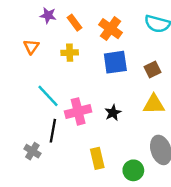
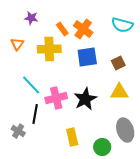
orange rectangle: (74, 23) -> (62, 29), moved
yellow cross: (70, 53) -> (49, 49), size x1.6
black star: (113, 113) -> (85, 99), size x1.6

